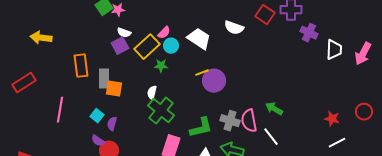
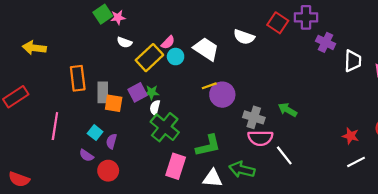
purple square: (120, 46) -> (138, 92), moved
green star: (161, 66) -> (152, 92), moved
green arrow: (274, 109) -> (288, 110), moved
gray cross: (230, 121) -> (254, 117), moved
pink semicircle: (249, 121) -> (260, 138), turned -80
purple semicircle: (98, 141) -> (86, 155), moved

